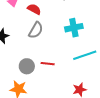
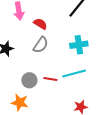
cyan line: (85, 55) -> (74, 73), moved

